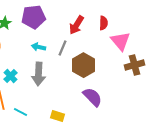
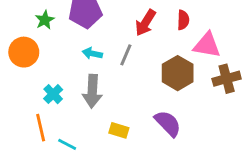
pink triangle: (120, 41) -> (207, 45), turned -40
brown hexagon: (84, 65) -> (178, 73), moved
yellow rectangle: (58, 116) -> (119, 130), moved

